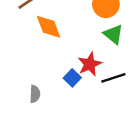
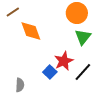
green triangle: (113, 34) -> (83, 37), turned 30
black line: (113, 78) -> (83, 72), turned -30

